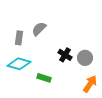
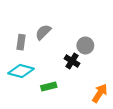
gray circle: (85, 58) -> (85, 45), moved
green rectangle: (44, 78) -> (49, 87), turned -32

